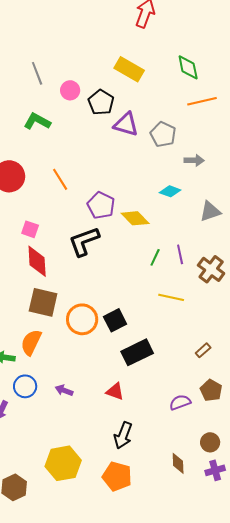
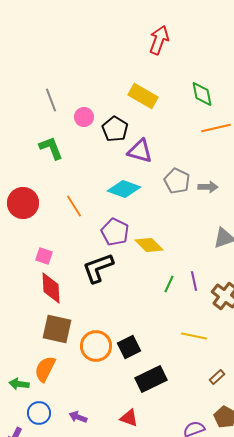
green L-shape: (37, 121) -> (51, 148), turned 40
gray pentagon: (163, 134) -> (177, 181), moved
cyan diamond: (170, 191) -> (124, 189), moved, size x1.5
yellow line: (171, 297) -> (194, 336), moved

